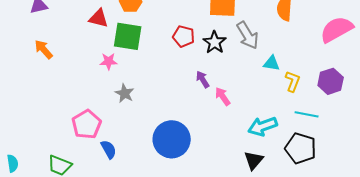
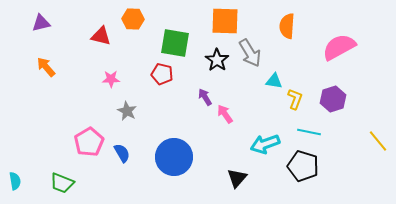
green square: (128, 36) -> (175, 43), moved
red pentagon: (184, 36) -> (162, 74), moved
blue semicircle: (109, 149) -> (122, 153), moved
black triangle: (254, 160) -> (237, 178), moved

